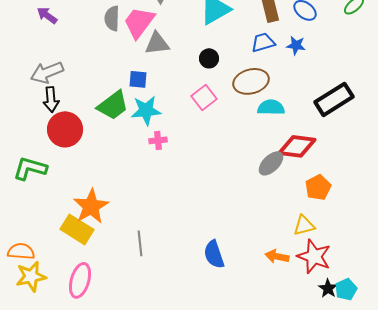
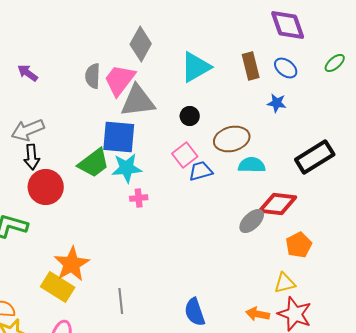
blue trapezoid: (263, 42) -> (201, 171), moved
gray triangle: (157, 43) -> (138, 101), size x1.4
blue square: (138, 79) -> (119, 137), size x1.8

